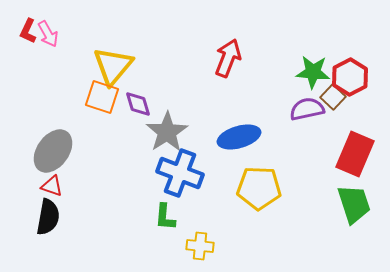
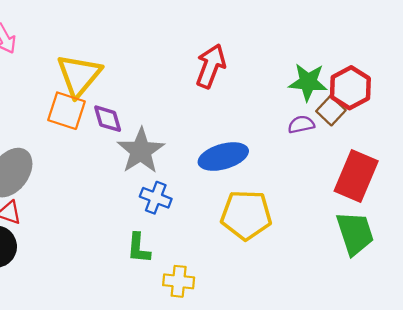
purple semicircle: (307, 109) -> (301, 124), size x0.7
blue cross: (180, 173) -> (156, 198), size x0.6

